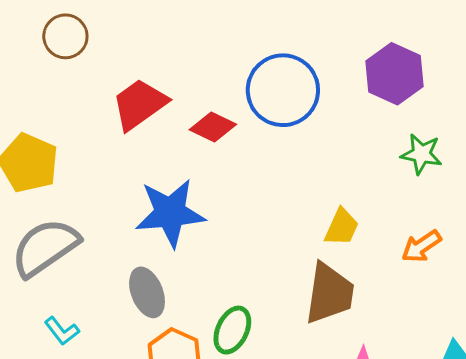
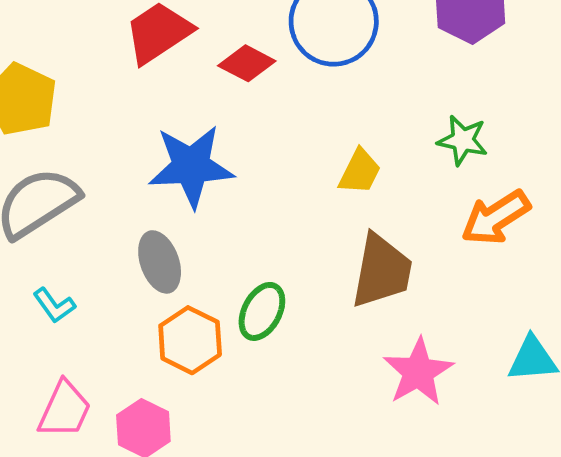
green star: (421, 154) -> (463, 140), moved
yellow trapezoid: (342, 227) -> (360, 172), moved
orange arrow: (421, 246) -> (496, 218), size x1.4

